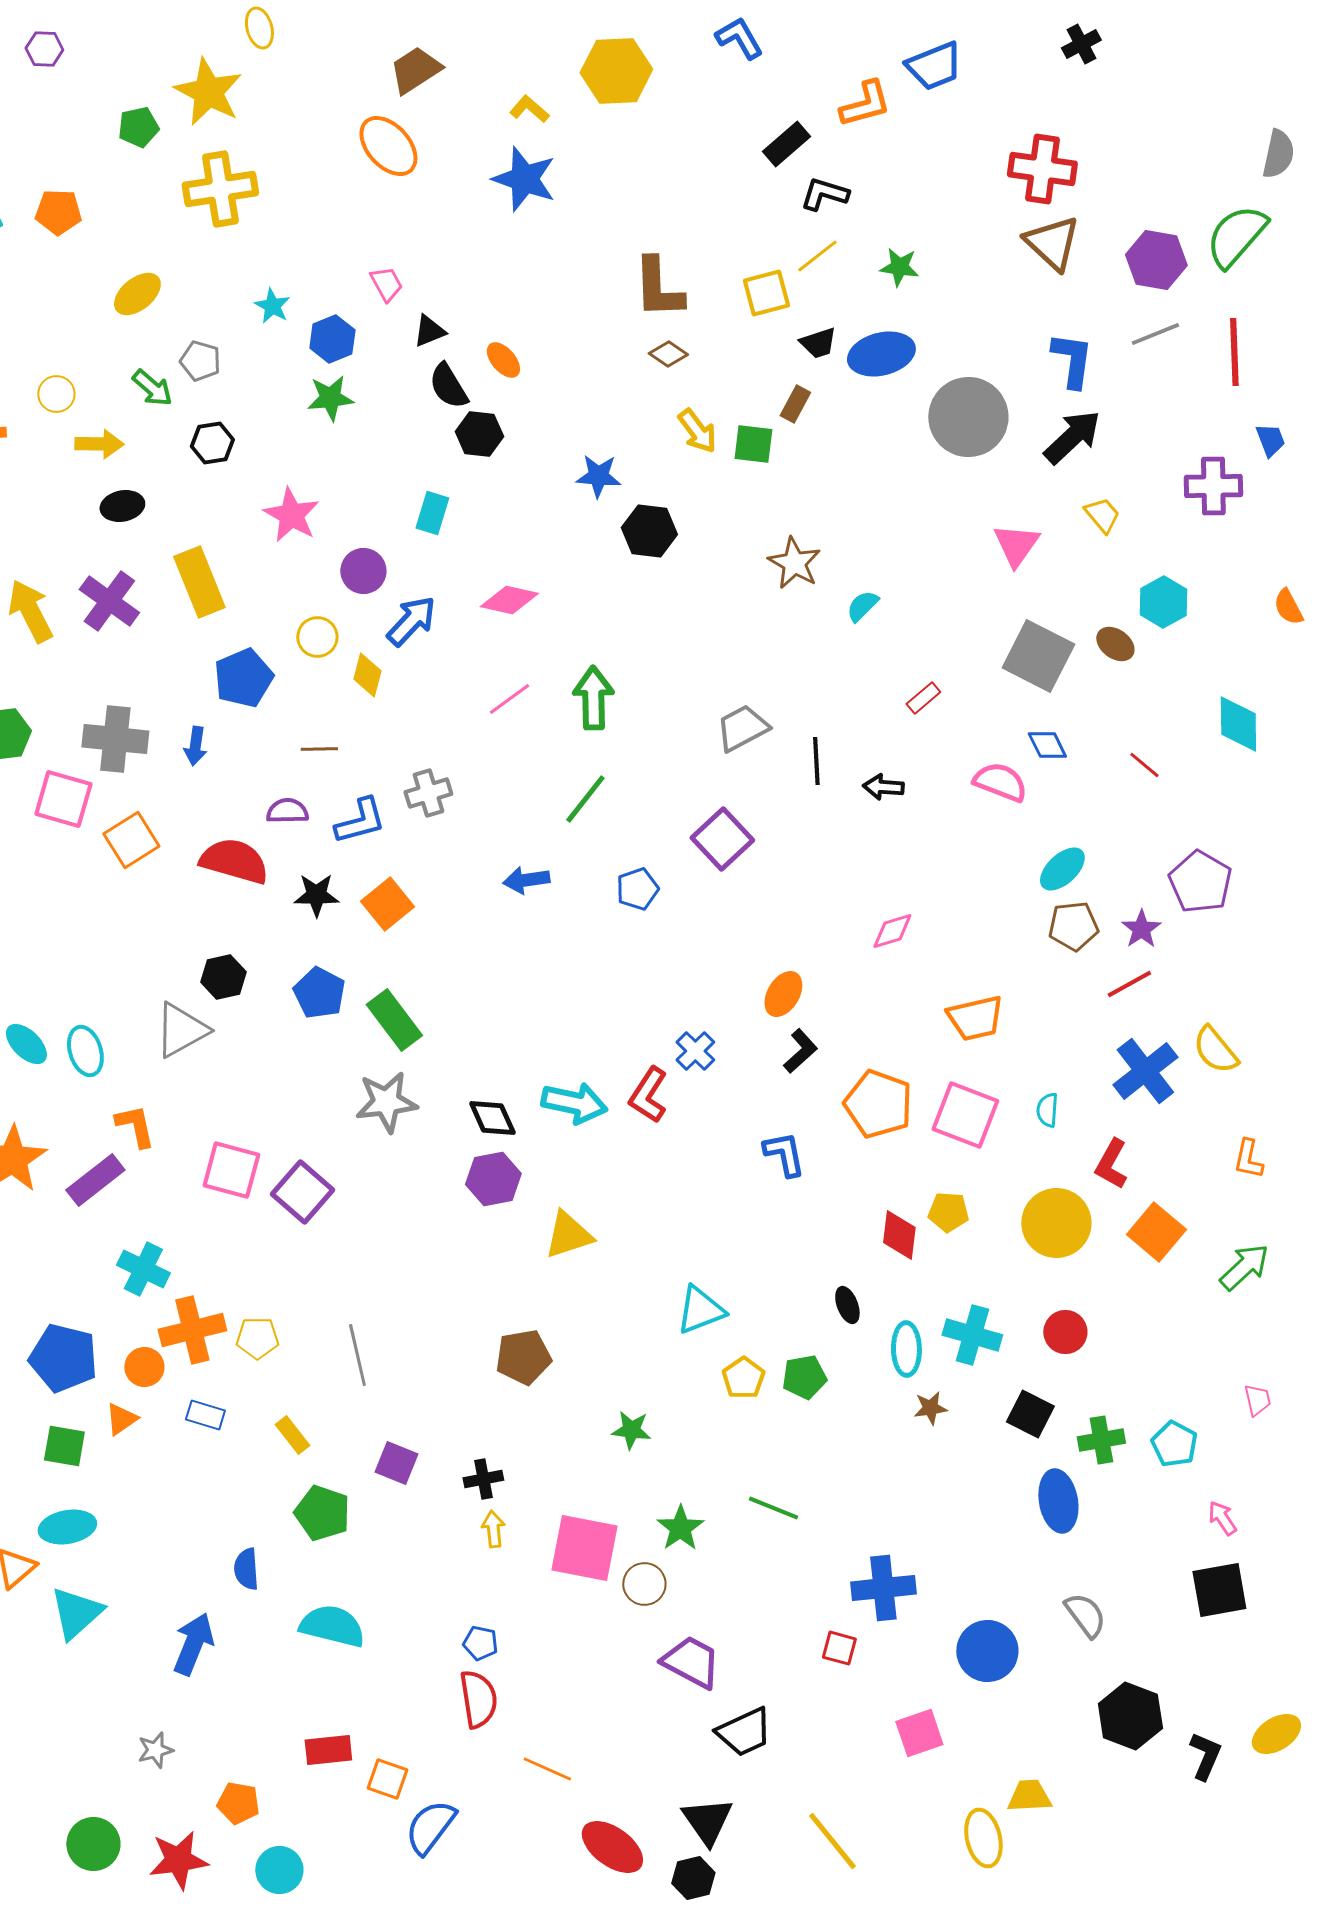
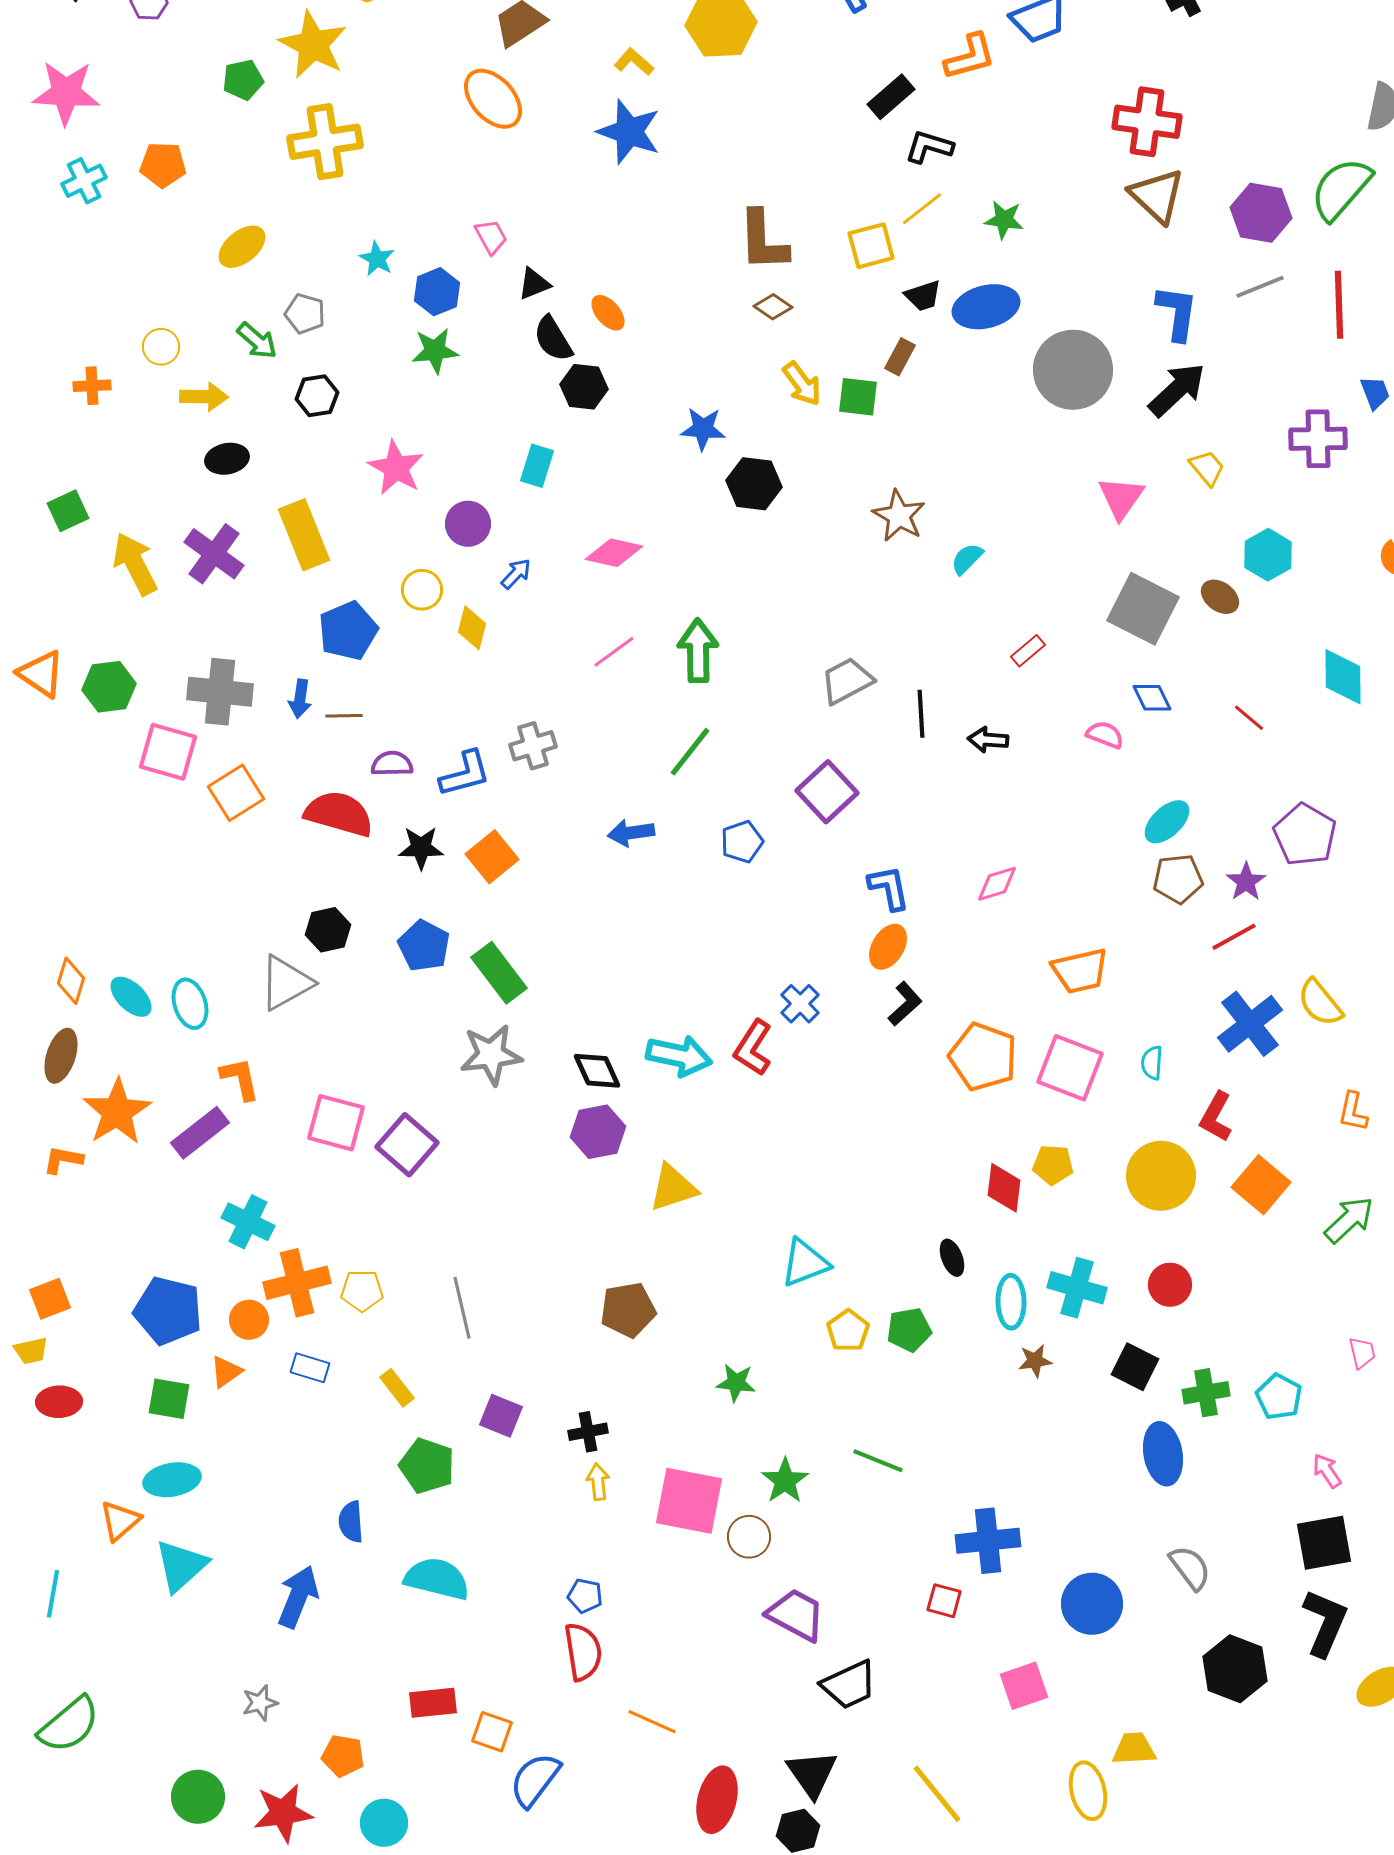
blue arrow: (411, 621) -> (516, 574), size x0.6
brown line: (319, 749) -> (344, 716), moved
pink semicircle: (1000, 782) -> (1105, 735), size x0.7
blue L-shape: (784, 1154) -> (889, 888), moved
black L-shape: (1205, 1756) -> (1325, 1623), moved, size x1.4
red ellipse: (612, 1847) -> (717, 1800), turned 68

